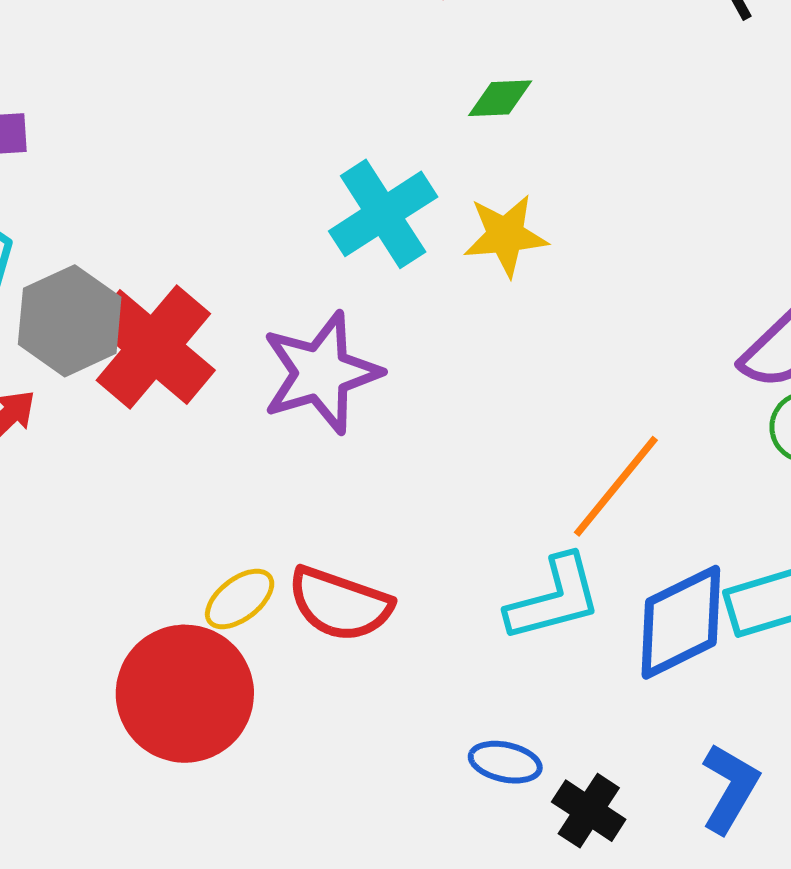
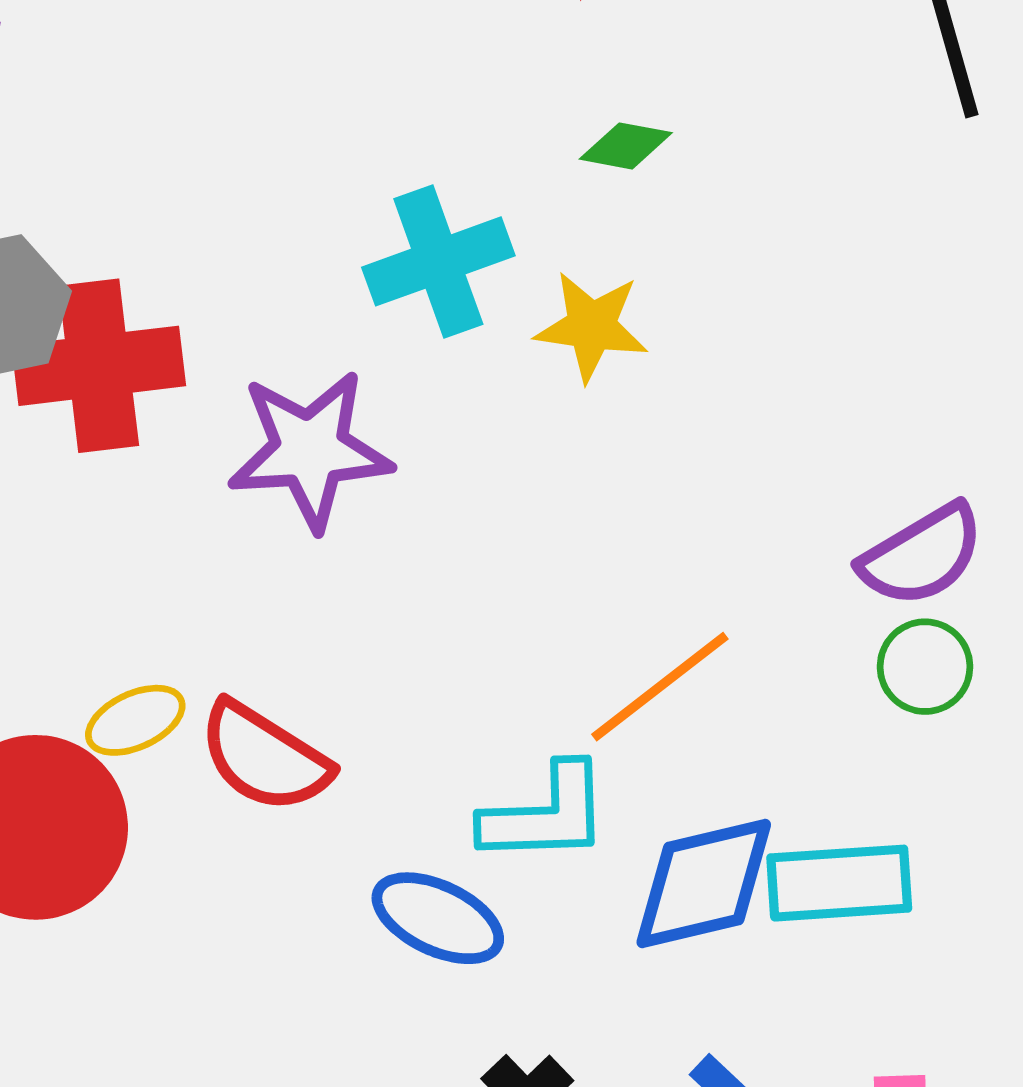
red cross: (153, 347) -> (99, 366), turned 30
blue ellipse: (505, 762) -> (438, 918), moved, size x1.4

